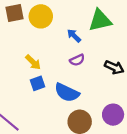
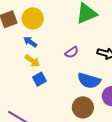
blue arrow: (74, 36) -> (30, 42), moved
blue semicircle: (67, 93) -> (89, 81), moved

